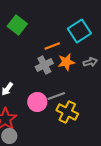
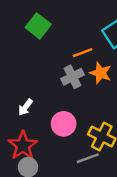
orange star: (66, 62) -> (100, 73), turned 30
gray line: (56, 96) -> (88, 158), moved

